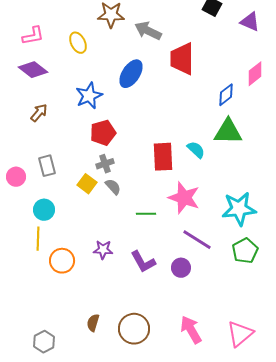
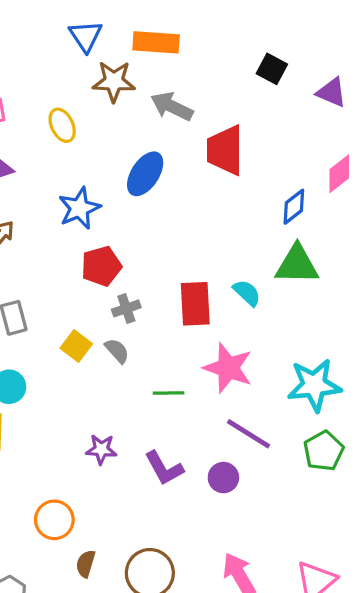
gray cross: (105, 164) -> (126, 308), moved
orange circle: (62, 261) -> (54, 520), moved

